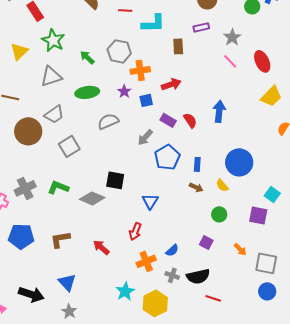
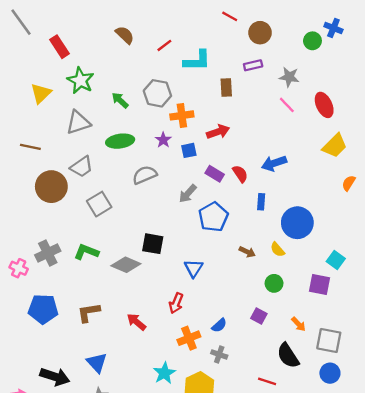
red line: (125, 10) -> (164, 45), turned -40
gray star: (232, 37) -> (289, 77), turned -30
blue arrow: (219, 111) -> (274, 163), turned -115
blue rectangle: (197, 164) -> (261, 202), moved
black semicircle: (198, 276) -> (288, 356), moved, turned 70

